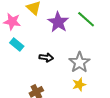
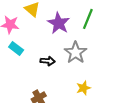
green line: (86, 19) -> (88, 19), turned 72
gray star: (79, 62) -> (76, 53), moved

